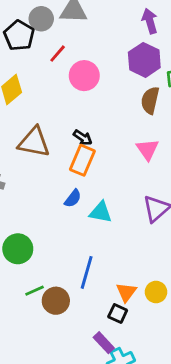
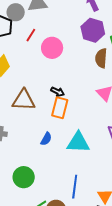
blue semicircle: (73, 198) -> (46, 139), moved
cyan triangle: (101, 212) -> (78, 142), size x1.4

